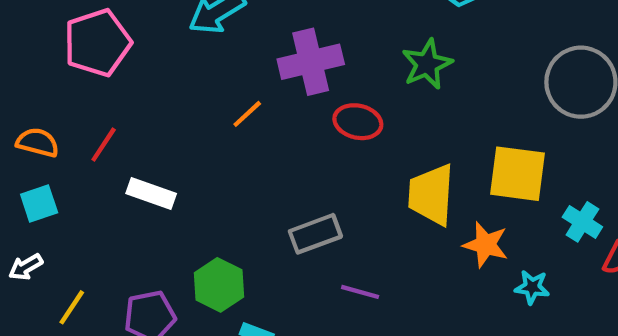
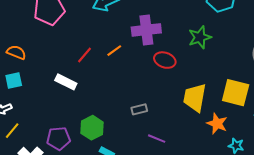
red line: (104, 145) -> (84, 55), moved
gray rectangle: (315, 234) -> (139, 109), size x0.7
yellow line: (72, 307) -> (12, 131), moved

